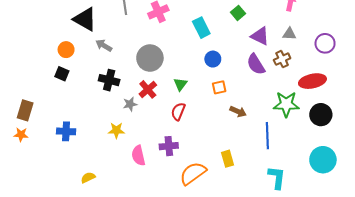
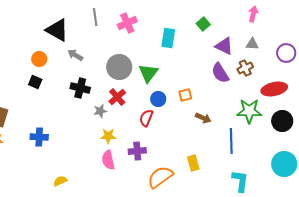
cyan rectangle: (201, 28) -> (168, 38), turned 36
blue circle: (213, 59) -> (158, 99), moved
green triangle: (180, 84) -> (148, 73), moved, size x1.5
yellow star: (116, 130) -> (108, 136), moved

